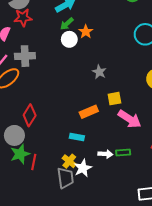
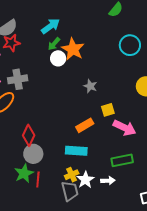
orange star: (86, 32) -> (73, 49), size x1.6
gray circle: (14, 135) -> (33, 154), moved
cyan rectangle: (77, 137) -> (76, 151), size x1.5
green rectangle: (123, 153) -> (122, 160), size x1.5
white arrow: (105, 154) -> (108, 181), moved
yellow cross: (69, 161) -> (72, 175), turned 32

